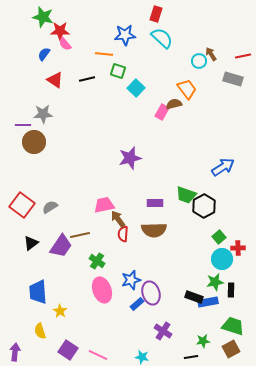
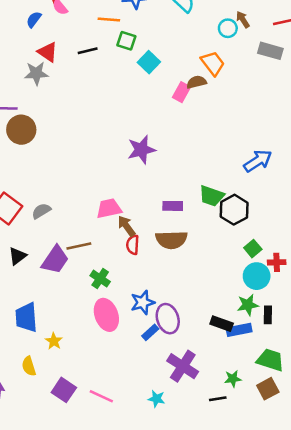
gray star: (43, 114) -> (36, 73), moved
purple cross: (163, 331) -> (183, 366), size x1.4

